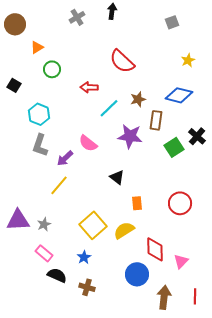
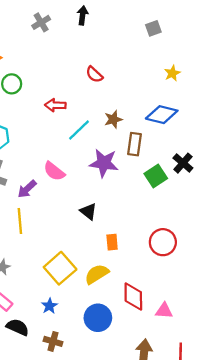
red semicircle: (122, 61) -> (94, 74), size x0.6
yellow line: (59, 185) -> (20, 221), turned -45
pink triangle: (181, 261) -> (164, 311), turned 49
blue circle: (137, 274) -> (98, 318), moved

